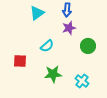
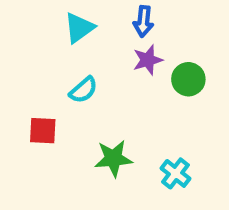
cyan semicircle: (47, 46) -> (83, 90), moved
green circle: (88, 46) -> (188, 79), moved

